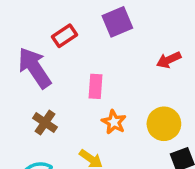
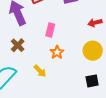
yellow circle: (164, 124) -> (93, 51), moved

